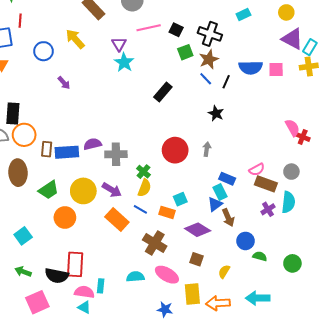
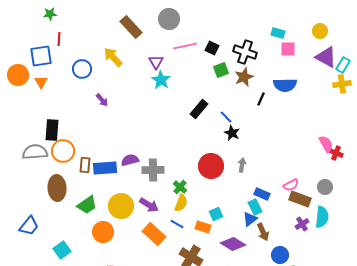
cyan rectangle: (243, 14) -> (278, 33), turned 40
pink square: (276, 70) -> (288, 49), moved
blue line: (206, 79) -> (226, 117), moved
black star: (216, 113) -> (232, 133), moved

